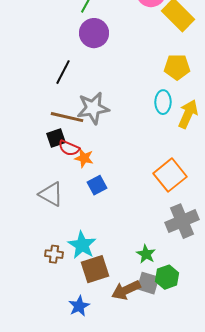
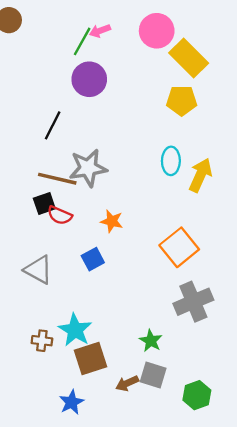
yellow pentagon: (177, 67) -> (182, 101), moved
orange star: (84, 158) -> (112, 221), moved
green hexagon: (167, 277) -> (197, 395), moved
brown arrow: (126, 290) -> (127, 383), size x0.7

